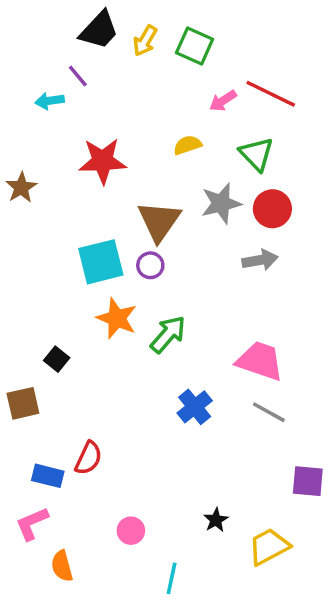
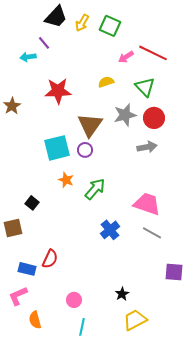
orange star: (117, 318) -> (66, 180), size x0.7
yellow trapezoid: (269, 547) -> (135, 320), moved
cyan line: (172, 578) -> (82, 327), moved

